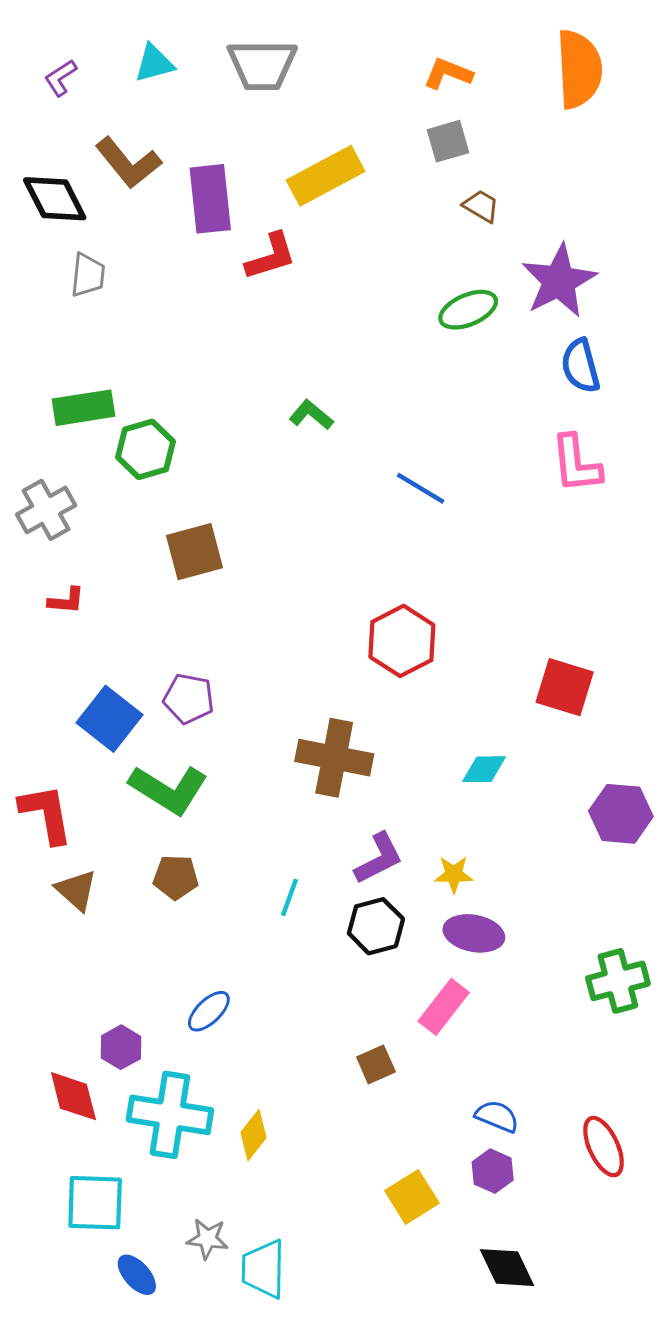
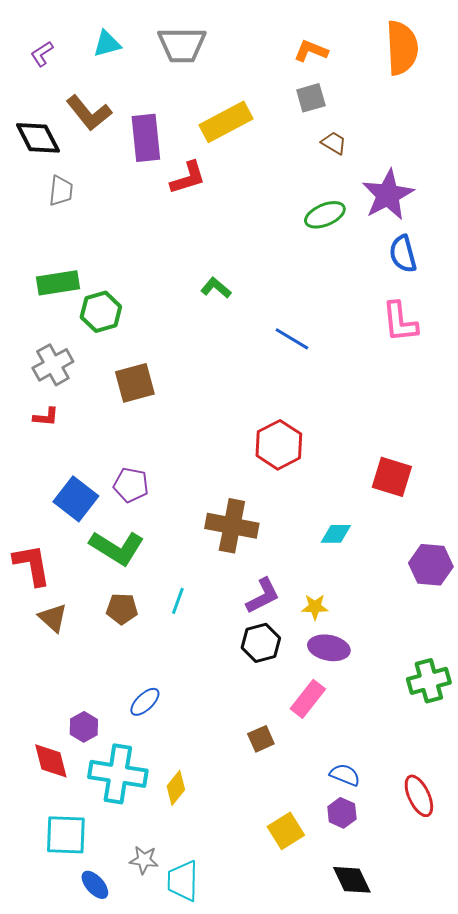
gray cross: (46, 510) -> (53, 365), moved
cyan line: (290, 897) -> (178, 601), moved

